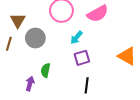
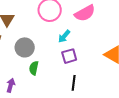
gray circle: (35, 38) -> (25, 47), moved
purple arrow: (30, 84) -> (11, 85), moved

